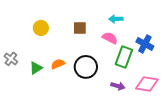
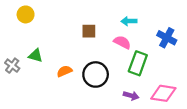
yellow circle: (41, 28) -> (26, 14), moved
blue cross: (145, 44) -> (167, 38), moved
green triangle: (36, 68) -> (36, 56), moved, turned 48

